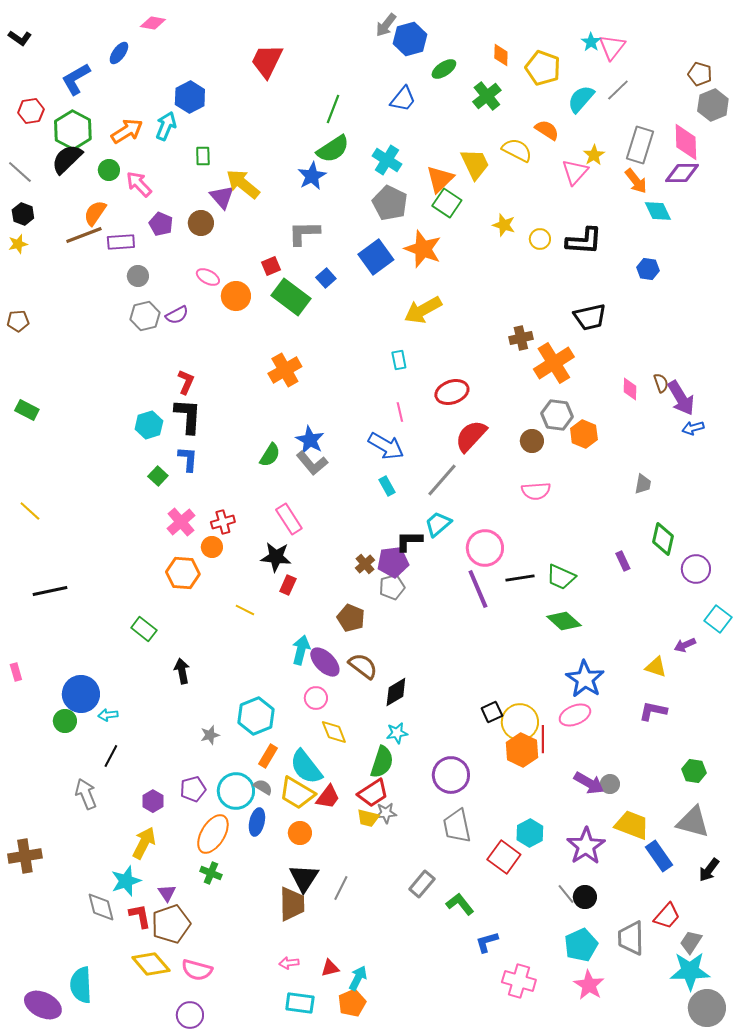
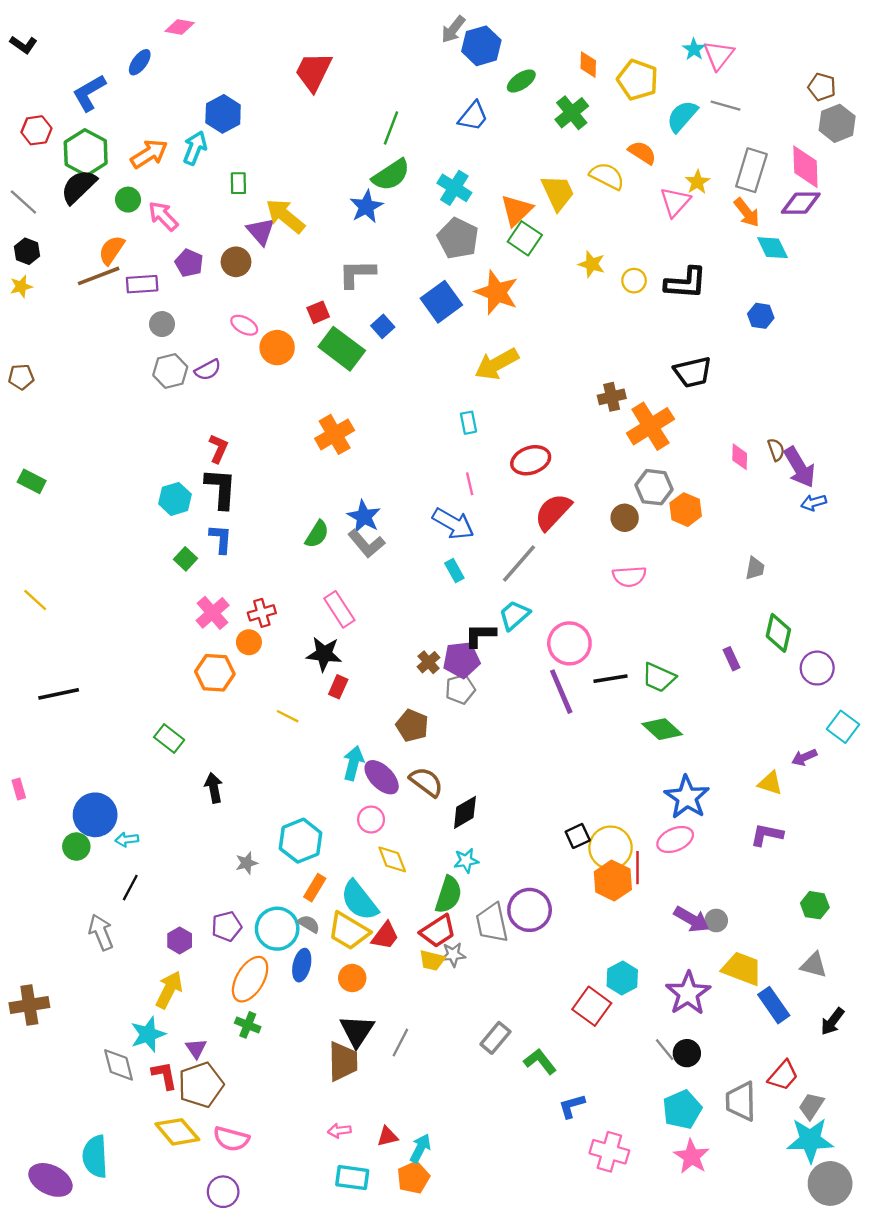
gray line: (618, 90) -> (726, 106), turned 60
gray triangle: (693, 822) -> (814, 965), size x0.7
gray trapezoid: (457, 826) -> (492, 923), moved

